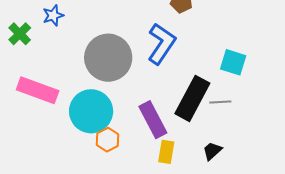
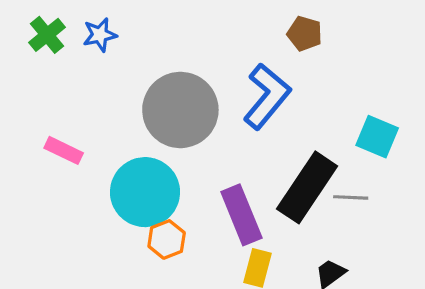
green cross: (20, 34) -> (47, 35), moved
pink rectangle: (38, 90) -> (64, 150), size x0.6

